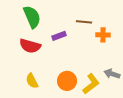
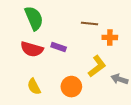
purple rectangle: (59, 36) -> (59, 47), moved, turned 40
yellow L-shape: (91, 84) -> (97, 66), moved

